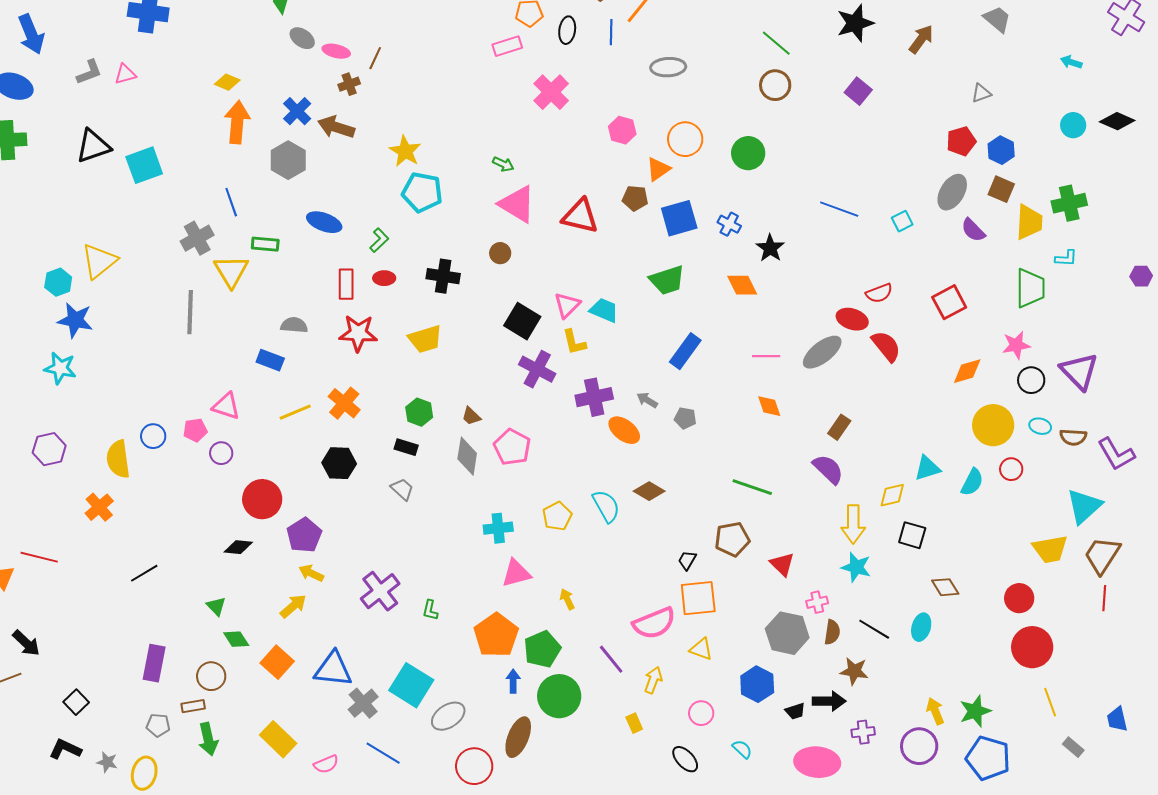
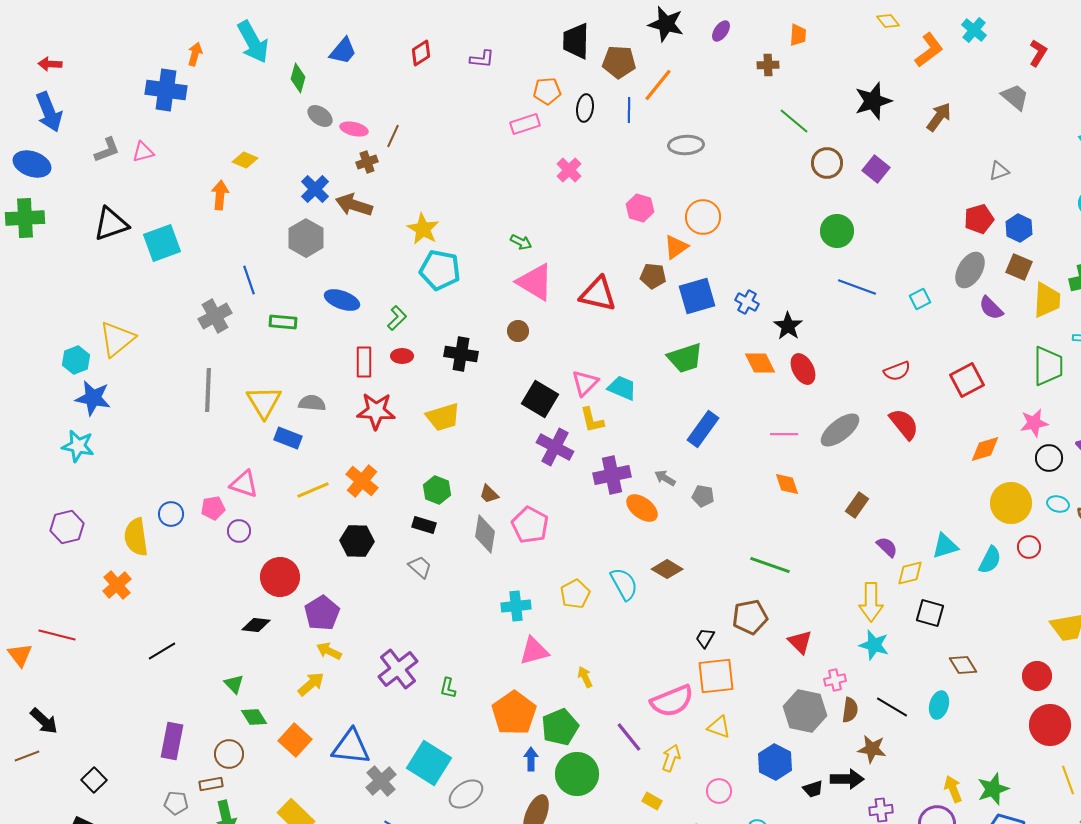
brown circle: (775, 85) -> (827, 163), moved
pink cross: (551, 92) -> (569, 170), size x0.7
orange arrow: (237, 122) -> (220, 195), moved, size x0.7
green circle: (748, 153) -> (837, 231), moved
yellow triangle: (231, 271) -> (264, 402), moved
red ellipse: (852, 319) -> (803, 369), moved, turned 44
purple semicircle: (828, 469) -> (887, 547), moved, size x0.7
yellow rectangle: (634, 723) -> (652, 801), turned -36

